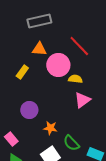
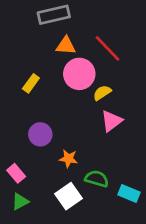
orange triangle: (39, 49) -> (66, 46), moved
yellow semicircle: (75, 79) -> (102, 93), turned -40
green semicircle: (71, 143) -> (97, 179), turned 150

